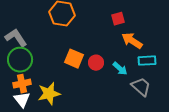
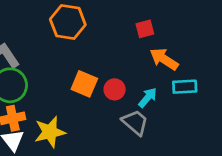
cyan arrow: (120, 69) -> (148, 98), turned -91
gray trapezoid: (141, 87) -> (135, 122), moved

